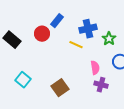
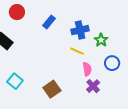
red circle: (42, 34) -> (17, 12), moved
yellow line: (76, 45) -> (77, 51), moved
purple cross: (101, 85) -> (93, 86), turned 32

